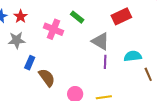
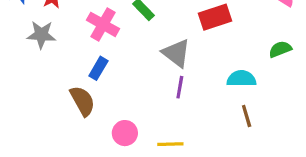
cyan semicircle: (133, 56) -> (241, 79), moved
blue rectangle: (30, 63) -> (98, 68), moved

